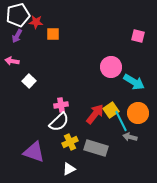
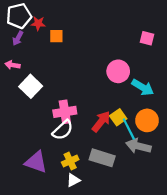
white square: (29, 81) -> (31, 86), size x1.5
pink cross: (61, 105) -> (65, 112), size x1.5
gray arrow: (130, 137) -> (138, 146), size x1.6
yellow cross: (70, 142) -> (70, 161), moved

